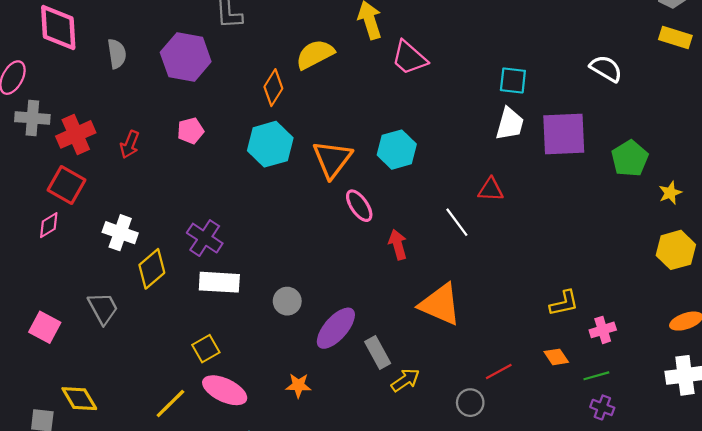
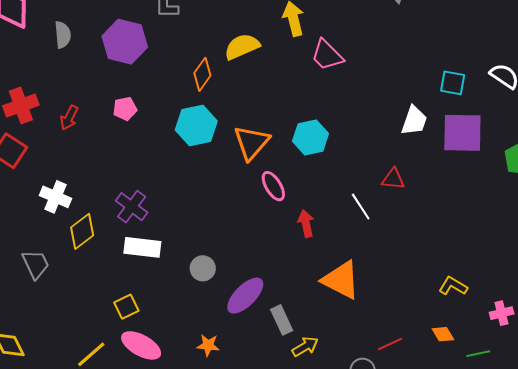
cyan square: (513, 80) -> (453, 83), moved
yellow L-shape: (564, 303) -> (453, 286), turned -140
pink cross: (603, 330) -> (502, 313), moved

